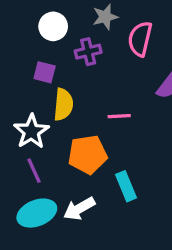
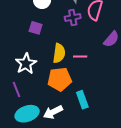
purple cross: (88, 52) -> (73, 17), moved
yellow semicircle: (63, 105) -> (59, 53), moved
purple line: (34, 171) -> (16, 89), moved

